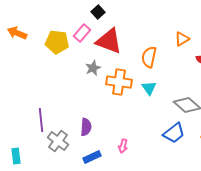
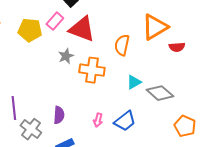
orange triangle: (182, 39) -> (155, 27), size x1.8
cyan triangle: (149, 88) -> (134, 82), moved, turned 35
blue trapezoid: (174, 133) -> (125, 121), moved
pink arrow: (123, 146) -> (98, 120), moved

